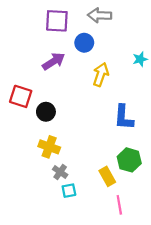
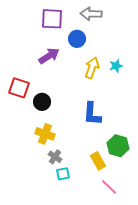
cyan star: (140, 59) -> (116, 66), moved
blue L-shape: (124, 117) -> (92, 114), moved
pink line: (119, 205) -> (109, 187), turned -36

